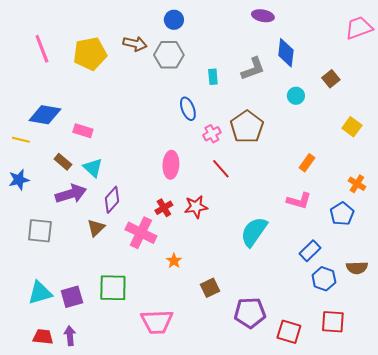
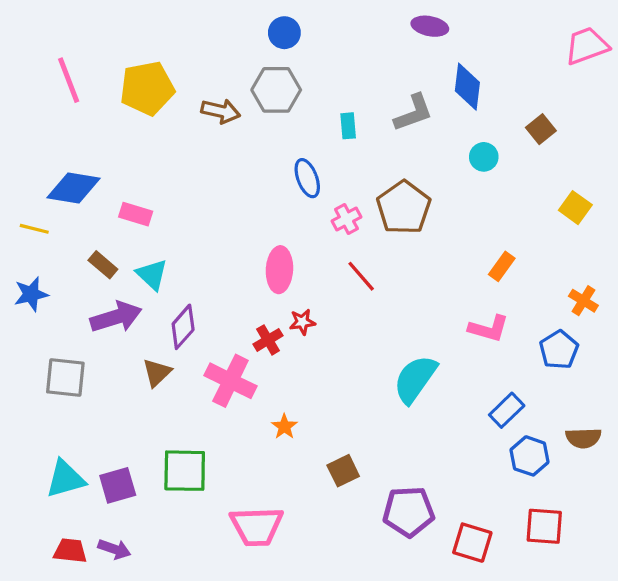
brown arrow: (135, 44) -> (221, 111), moved
red star: (196, 207) -> (302, 322), moved, size x0.7
purple arrow: (70, 336) -> (114, 549), turned 114

